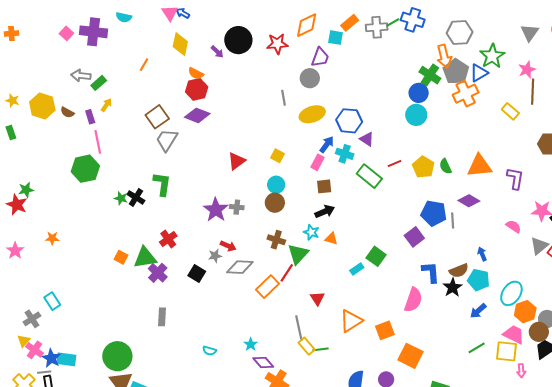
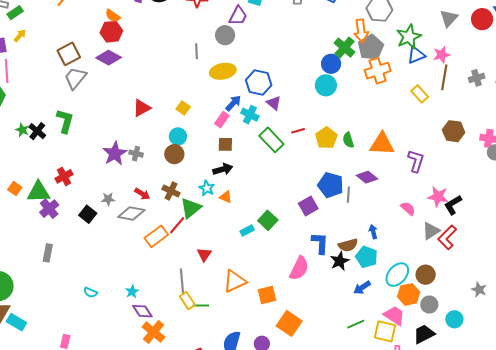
blue triangle: (479, 73) -> (416, 55), moved
red arrow: (228, 246) -> (142, 194), moved
brown circle: (539, 332) -> (426, 275), moved

